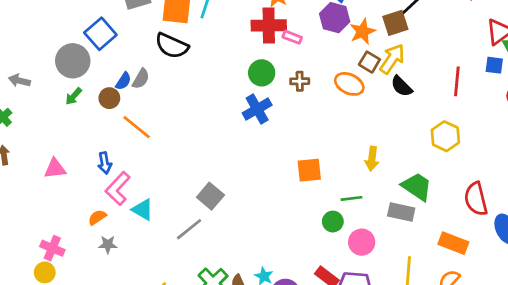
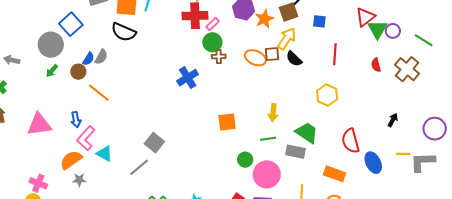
pink rectangle: (292, 37) -> (213, 24), turned -64
brown square: (369, 62) -> (272, 54), moved, turned -35
blue square: (494, 65) -> (319, 21), moved
green circle: (262, 73) -> (212, 42), moved
pink triangle: (55, 169) -> (39, 124), size x1.5
green line: (351, 198) -> (268, 139), moved
orange semicircle: (97, 217) -> (71, 160), size x1.6
pink circle: (362, 242) -> (267, 174), size x1.4

